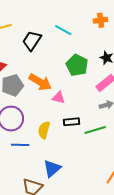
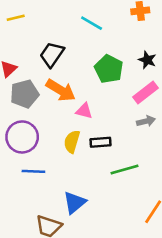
black trapezoid: (32, 41) -> (52, 54), moved
yellow semicircle: (44, 130) -> (72, 142), moved
green line: (95, 130) -> (124, 169), moved

